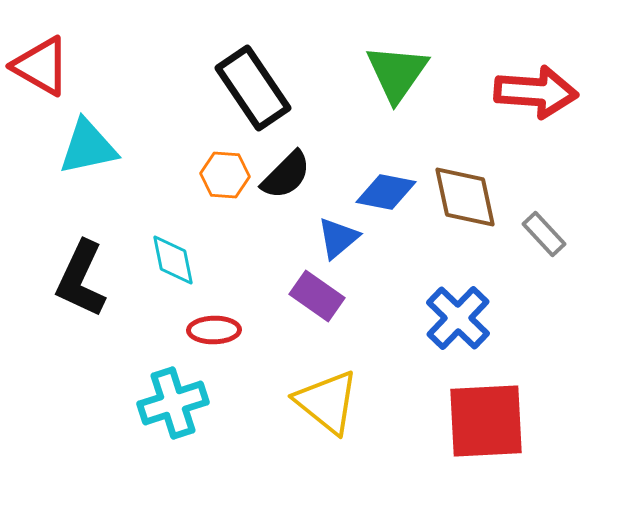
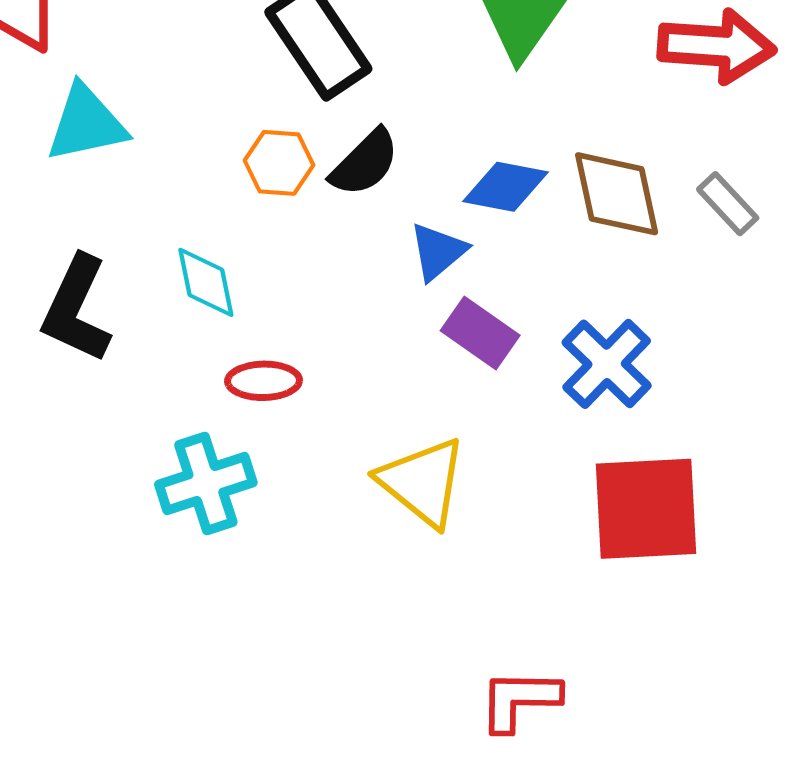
gray rectangle: (544, 234) -> (728, 204), moved
purple rectangle: (317, 296) -> (480, 333), moved

